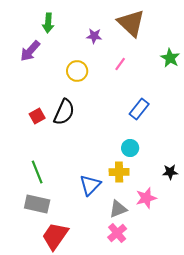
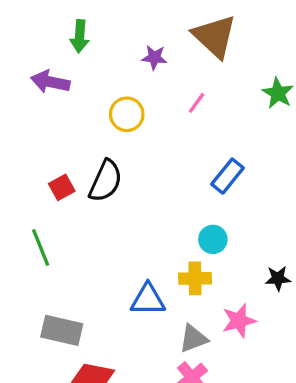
purple arrow: (30, 51) -> (50, 82), turned 60
green line: (37, 172) -> (41, 248), moved
blue triangle: (90, 185) -> (148, 300), turned 45

